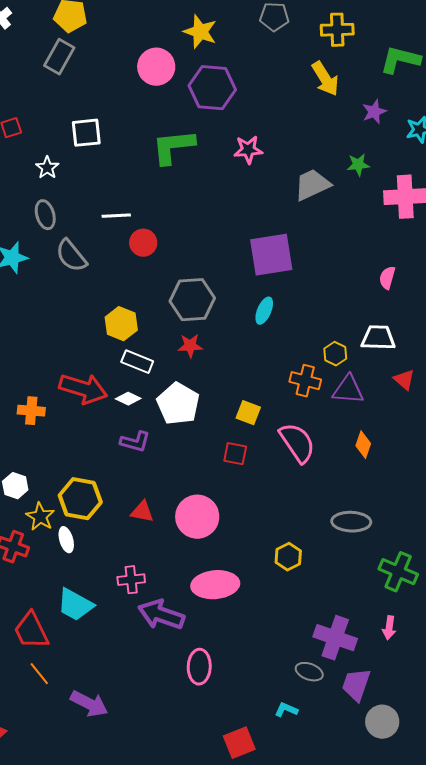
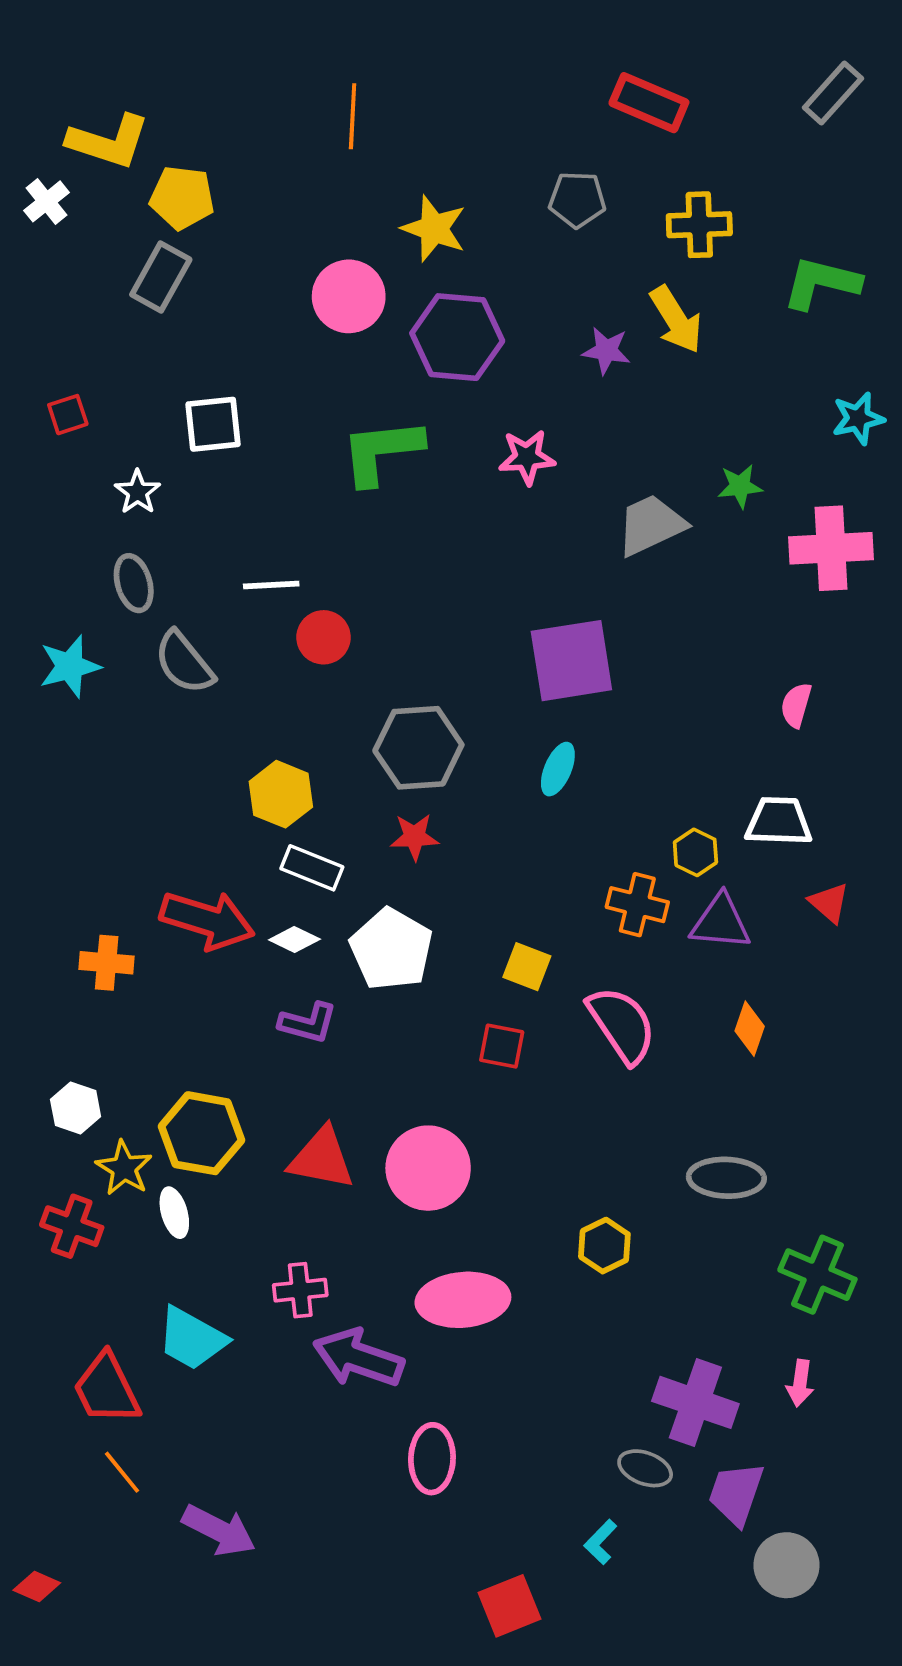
purple star: (374, 112) -> (606, 351), moved, turned 30
red triangle: (142, 512) -> (322, 1158), size x1.5
cyan L-shape: (286, 710) -> (601, 1542), turned -70

